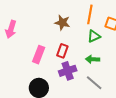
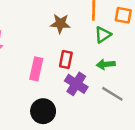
purple cross: (68, 71) -> (76, 84), turned -30

